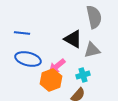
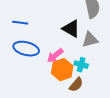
cyan cross: (83, 75) -> (81, 65), turned 32
orange hexagon: (51, 80) -> (62, 70), moved

